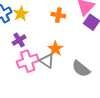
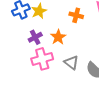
orange star: (55, 49) -> (58, 37), moved
gray triangle: (47, 61) -> (71, 63), moved

